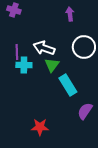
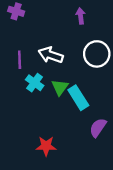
cyan cross: (24, 65) -> (35, 83), moved, turned 35
green triangle: (52, 65) -> (60, 87), moved

